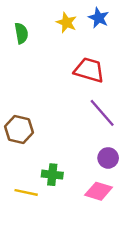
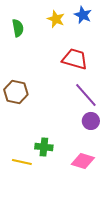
brown hexagon: (19, 129) -> (16, 92), moved
purple circle: (108, 158) -> (91, 121), moved

